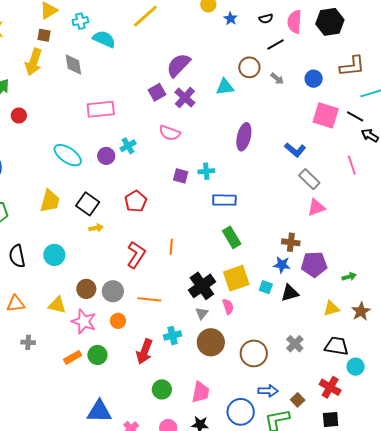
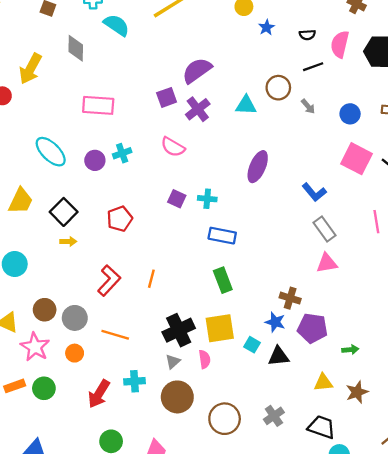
yellow arrow: (34, 62) -> (30, 69), moved

